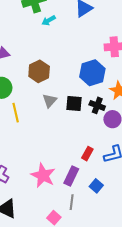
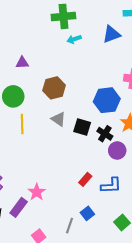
gray triangle: (50, 101) -> (59, 119), turned -49
pink star: (43, 175) -> (37, 192), size x0.7
purple rectangle: (71, 176) -> (19, 207), moved
gray line: (72, 202) -> (70, 226), moved

